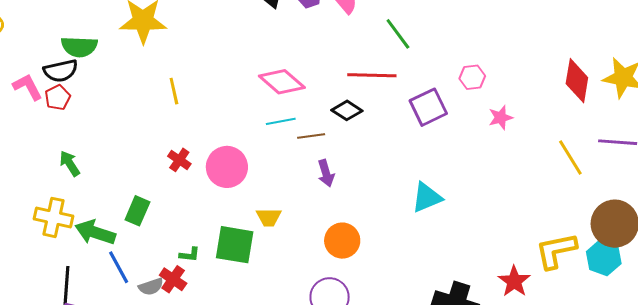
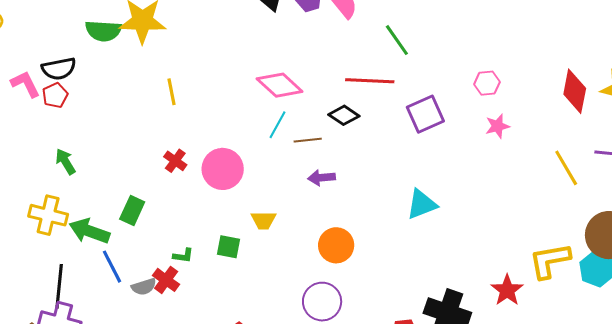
green semicircle: (79, 47) -> (103, 31), moved
pink hexagon: (472, 77) -> (487, 83), moved
cyan line: (281, 121) -> (278, 125), turned -52
purple arrow: (326, 173) -> (322, 178), turned 100
green square: (235, 245) -> (228, 247), size x0.6

